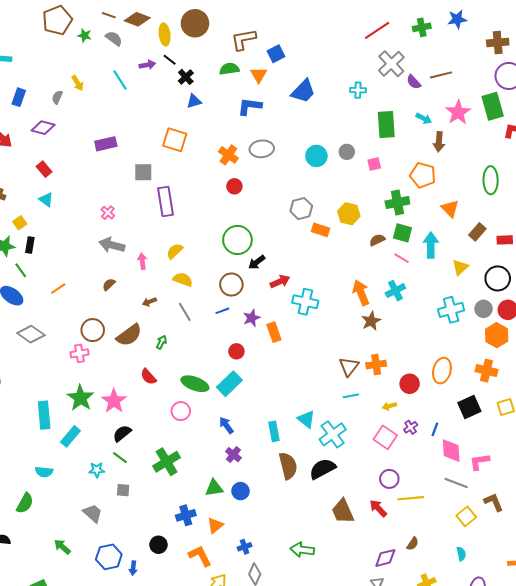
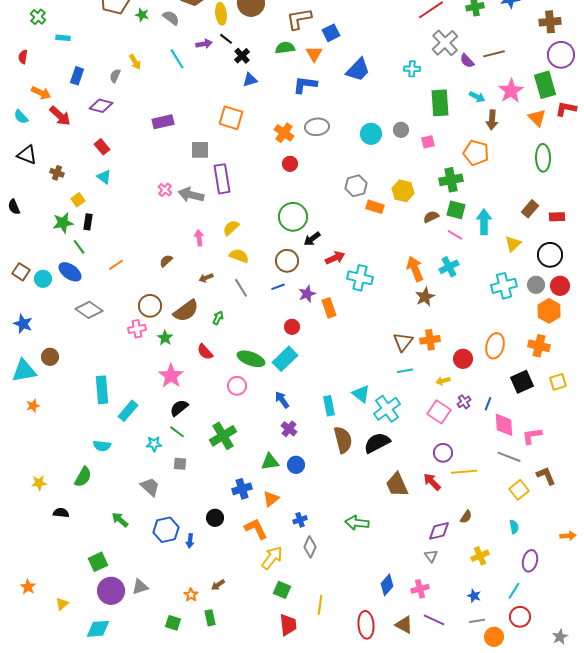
orange triangle: (450, 209) -> (537, 118), moved
gray arrow: (112, 245) -> (191, 195), moved
green star: (81, 398) -> (165, 338), moved, size x0.6

